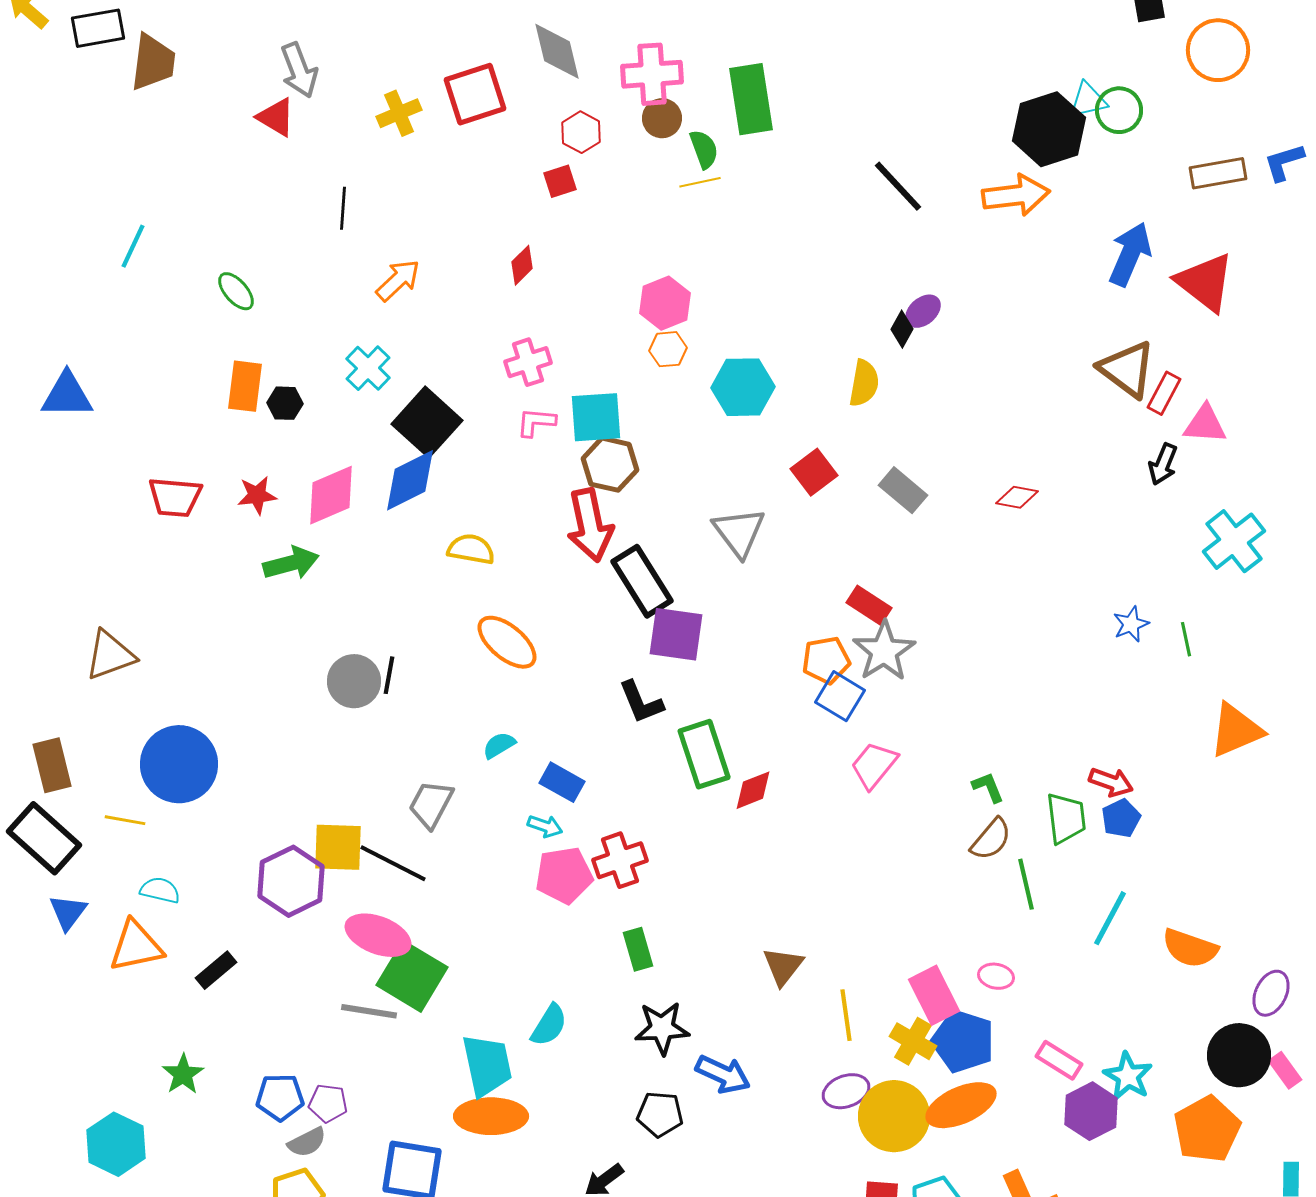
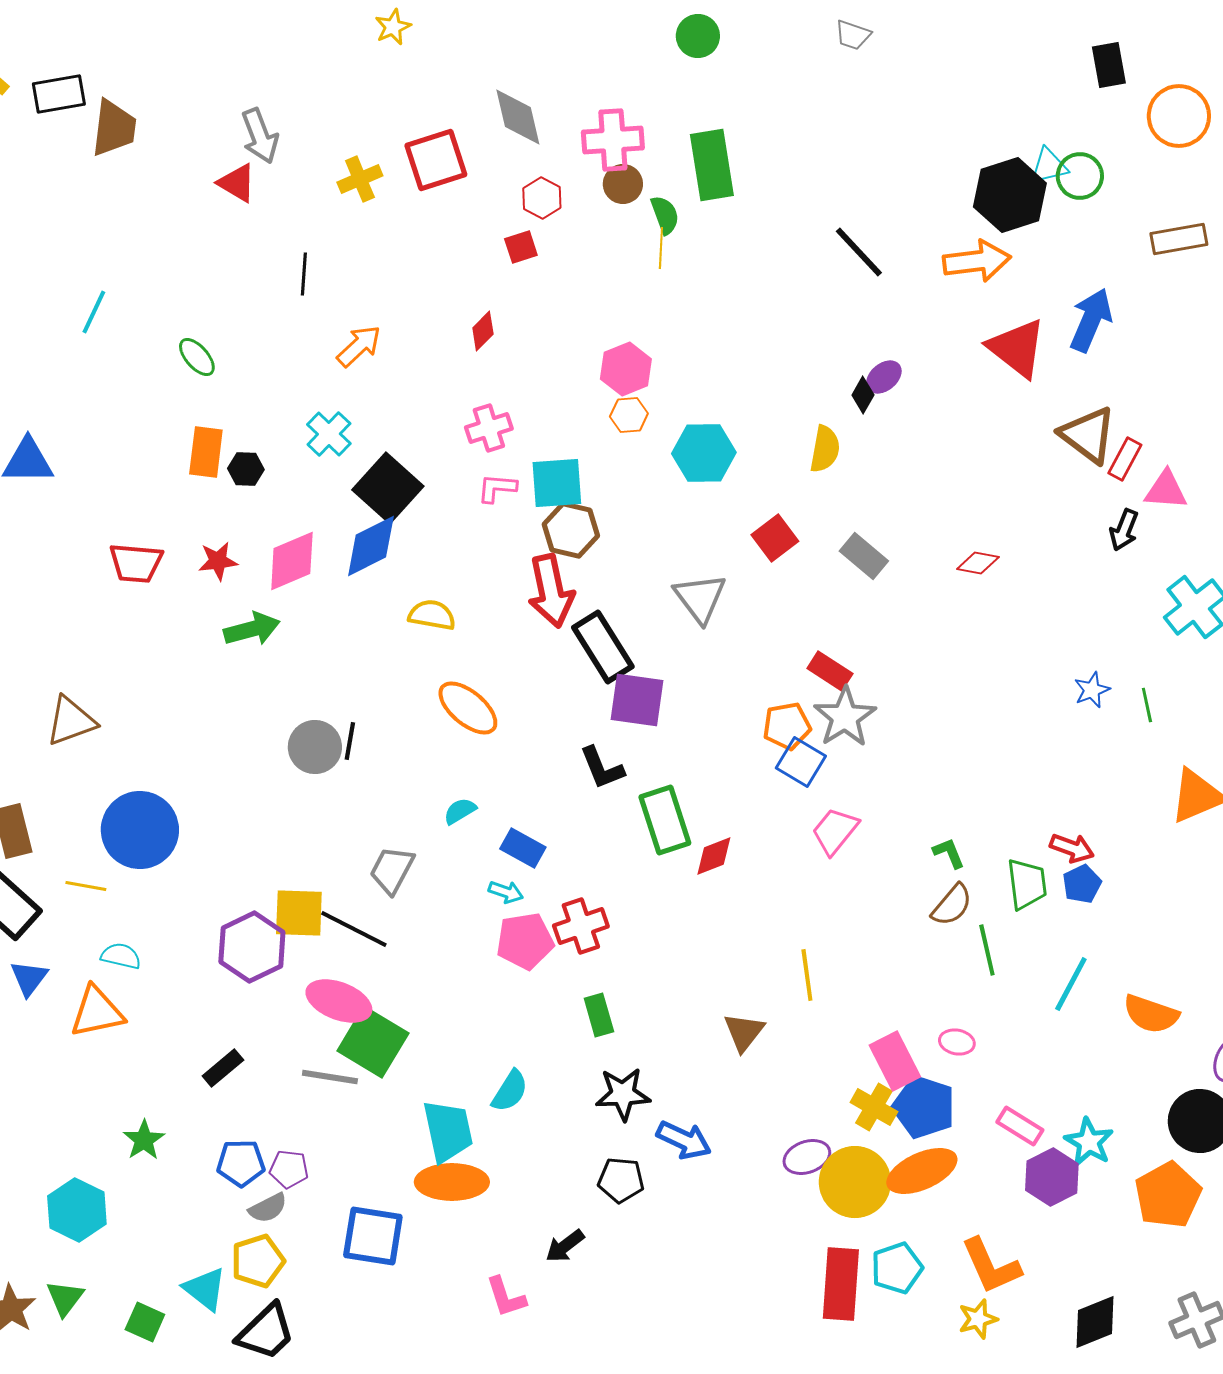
yellow line: (700, 182) -> (661, 248), turned -75
red triangle: (1205, 282) -> (1017, 348), moved
black rectangle: (216, 970) -> (223, 1068), moved
yellow line: (846, 1015) -> (807, 975), moved

